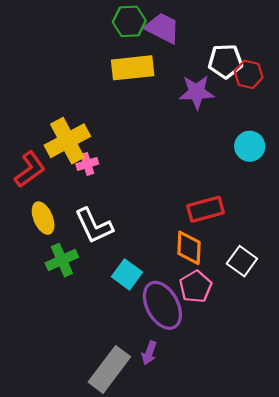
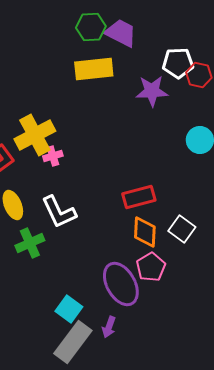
red rectangle: (206, 209) -> (139, 197), moved
white square: (242, 261) -> (182, 229), moved
cyan square: (127, 274) -> (69, 309), moved

